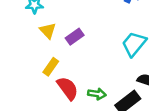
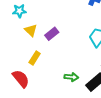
red semicircle: (68, 88) -> (21, 79), moved

